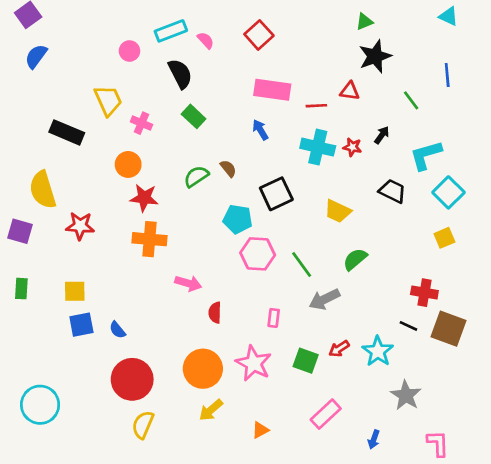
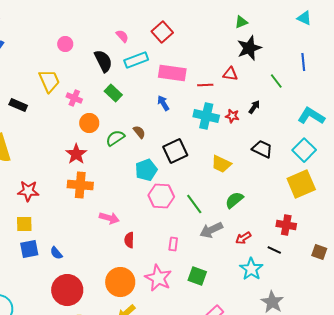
cyan rectangle: (171, 31) -> (136, 60), moved
black rectangle: (67, 132) -> (18, 105), size x0.7
cyan L-shape: (426, 155) -> (311, 116), moved, turned 48
orange circle: (128, 164) -> (89, 123), moved
red star: (144, 198) -> (76, 154), turned 30
cyan pentagon: (238, 219) -> (146, 170), turned -30
red star: (80, 226) -> (28, 191), moved
yellow square: (444, 238) -> (301, 184), size x1.8
brown square: (448, 329) -> (319, 252), moved, size x0.6
red arrow: (339, 349) -> (243, 238), moved

